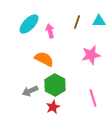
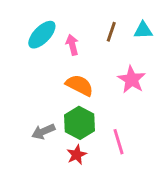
pink star: (91, 55) -> (132, 79), turned -30
orange semicircle: (44, 59) -> (80, 85), moved
pink line: (93, 98) -> (119, 142), moved

